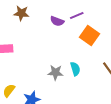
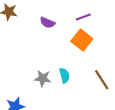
purple line: (77, 16) -> (83, 17), moved

